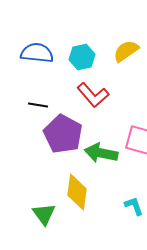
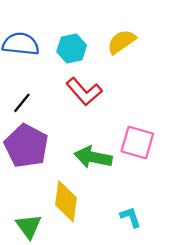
black line: (38, 105) -> (22, 103), turned -60
purple pentagon: (63, 134) -> (26, 146), moved

